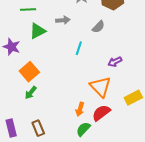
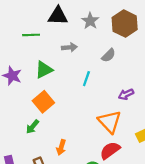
green triangle: (38, 31) -> (44, 70), moved
orange square: (29, 72) -> (43, 102), moved
orange arrow: (80, 109) -> (61, 147), moved

